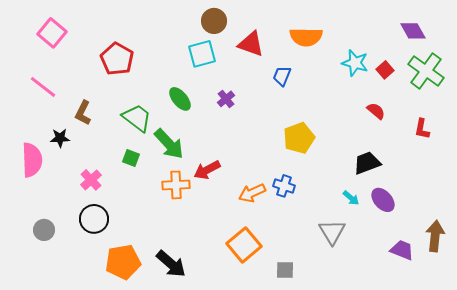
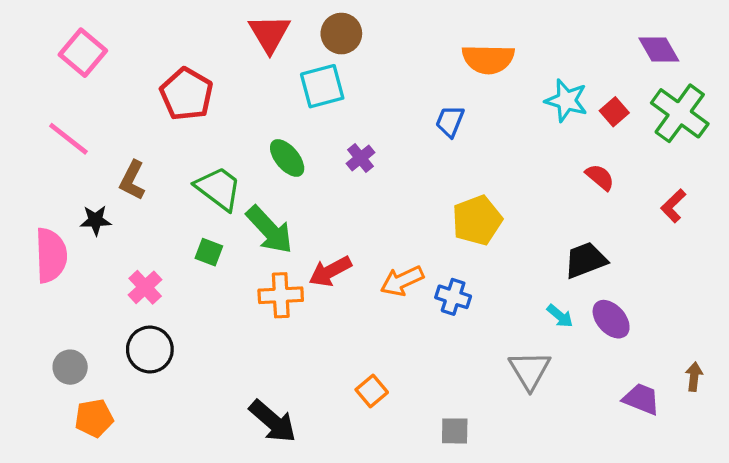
red triangle: (251, 44) -> (270, 34), moved, turned 40
red L-shape: (422, 129) -> (673, 206), turned 35
orange arrow: (252, 193) -> (402, 281), moved
brown arrow: (435, 236) -> (694, 377), size x0.6
orange square: (244, 245) -> (372, 391), moved, size x0.6
orange pentagon: (123, 262) -> (94, 418), moved, size x0.7

